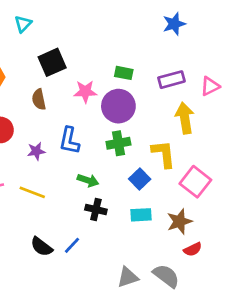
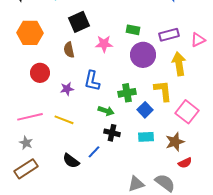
purple circle: (118, 106) -> (143, 55), moved
green cross: (118, 143) -> (127, 93), moved
blue line: (72, 245) -> (94, 152), moved

